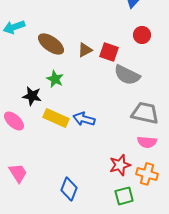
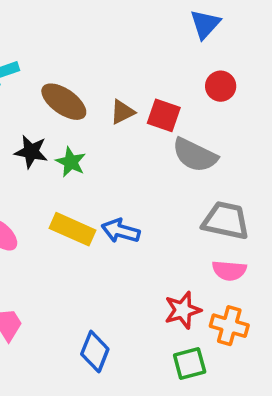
black star: (32, 96) -> (31, 152), moved

